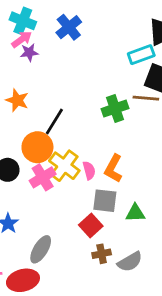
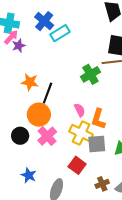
cyan rectangle: (141, 55) -> (60, 33), moved
orange star: (17, 100) -> (30, 82), moved
yellow cross: (64, 166) -> (81, 133), moved
pink semicircle: (89, 170) -> (80, 110), moved
red square: (91, 226) -> (77, 165), moved

